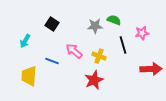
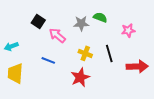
cyan arrow: (25, 41) -> (11, 46), moved, turned 40
black line: (123, 45) -> (109, 53), moved
pink arrow: (74, 51) -> (57, 35), moved
blue line: (52, 61) -> (48, 60), moved

